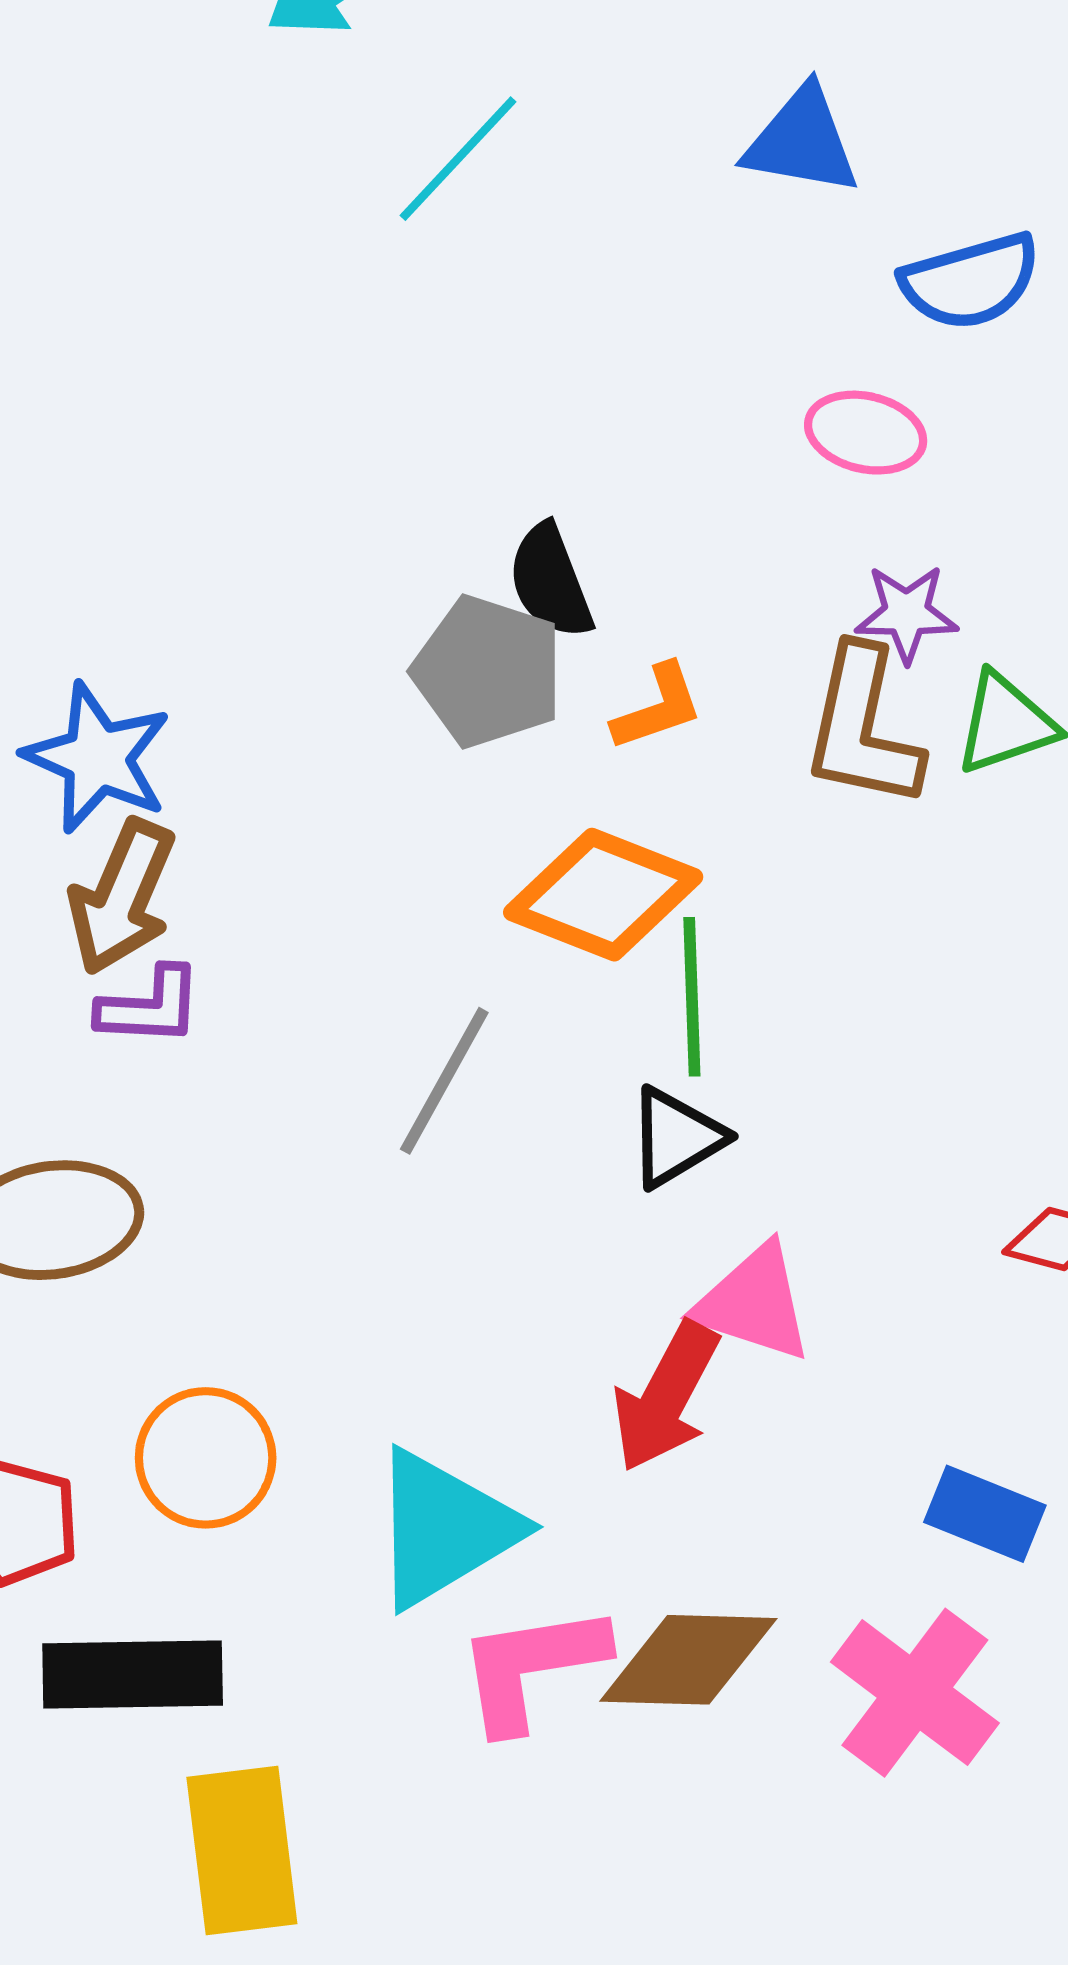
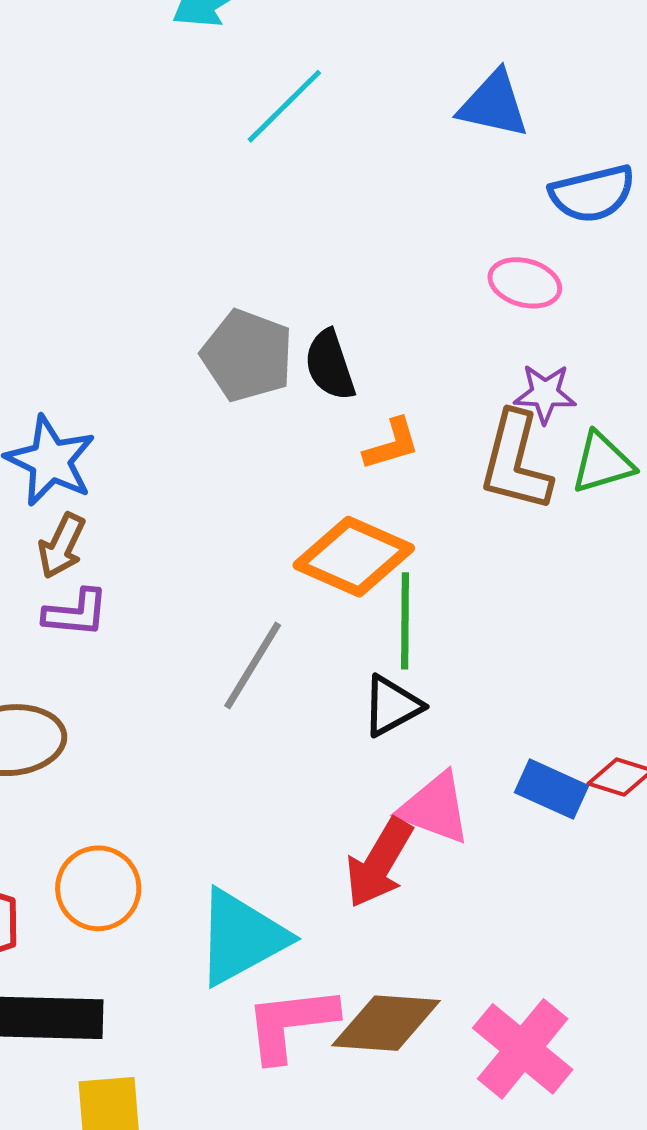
gray pentagon: (488, 671) -> (247, 355), moved
brown arrow: (122, 897) -> (62, 546), size x0.7
blue rectangle: (985, 1514) -> (552, 789), moved

